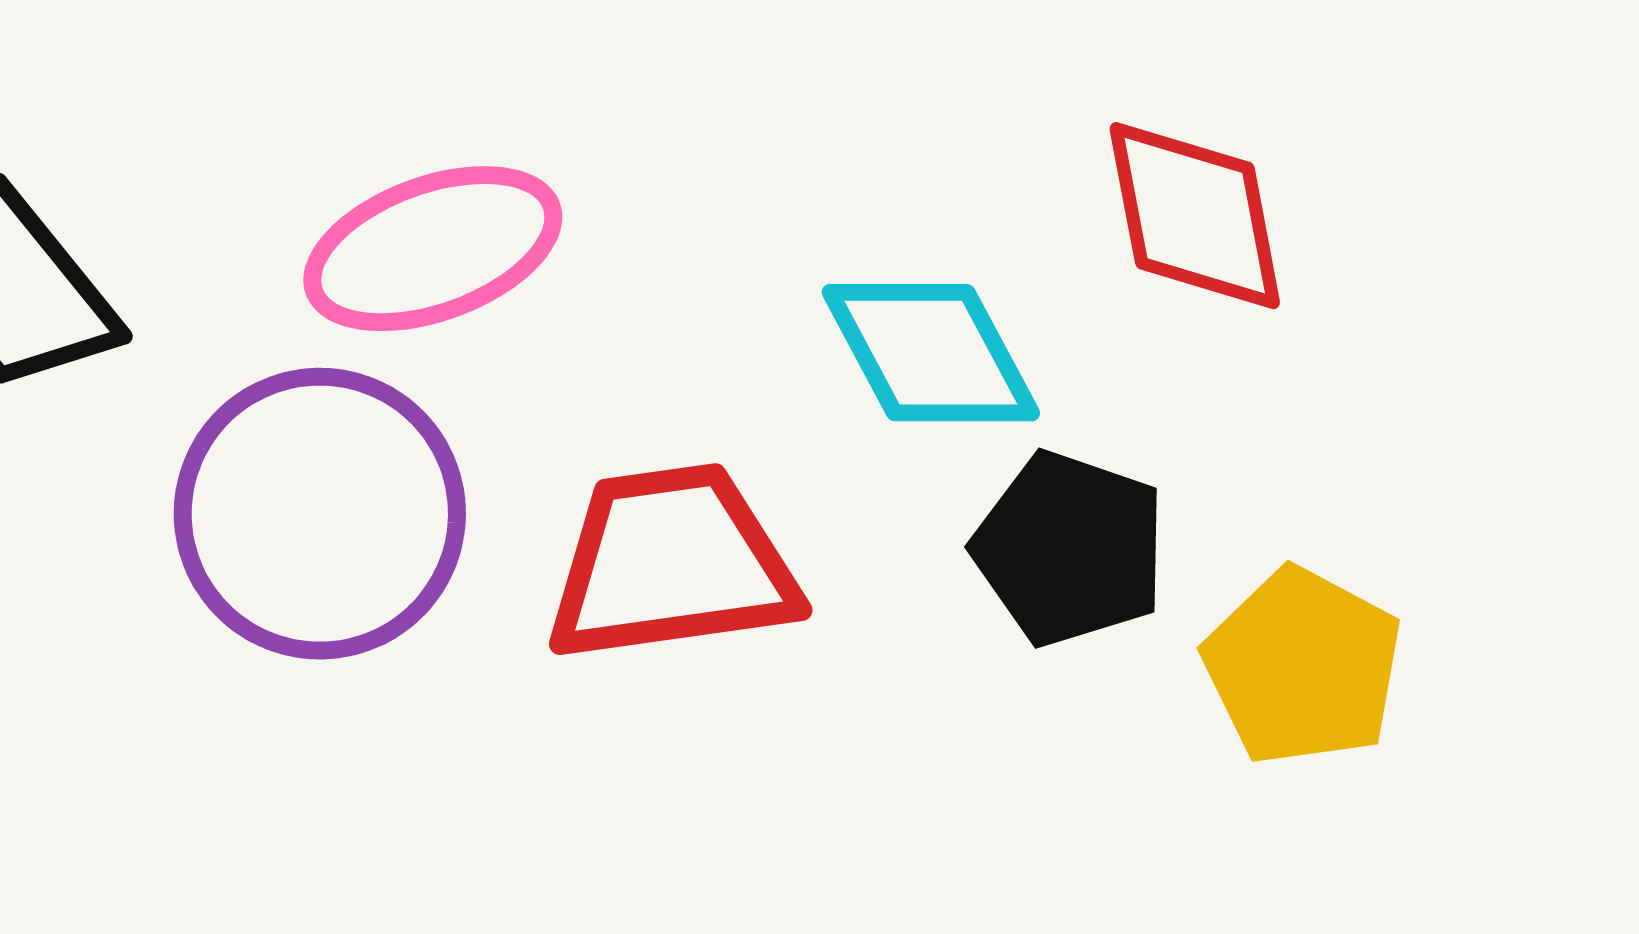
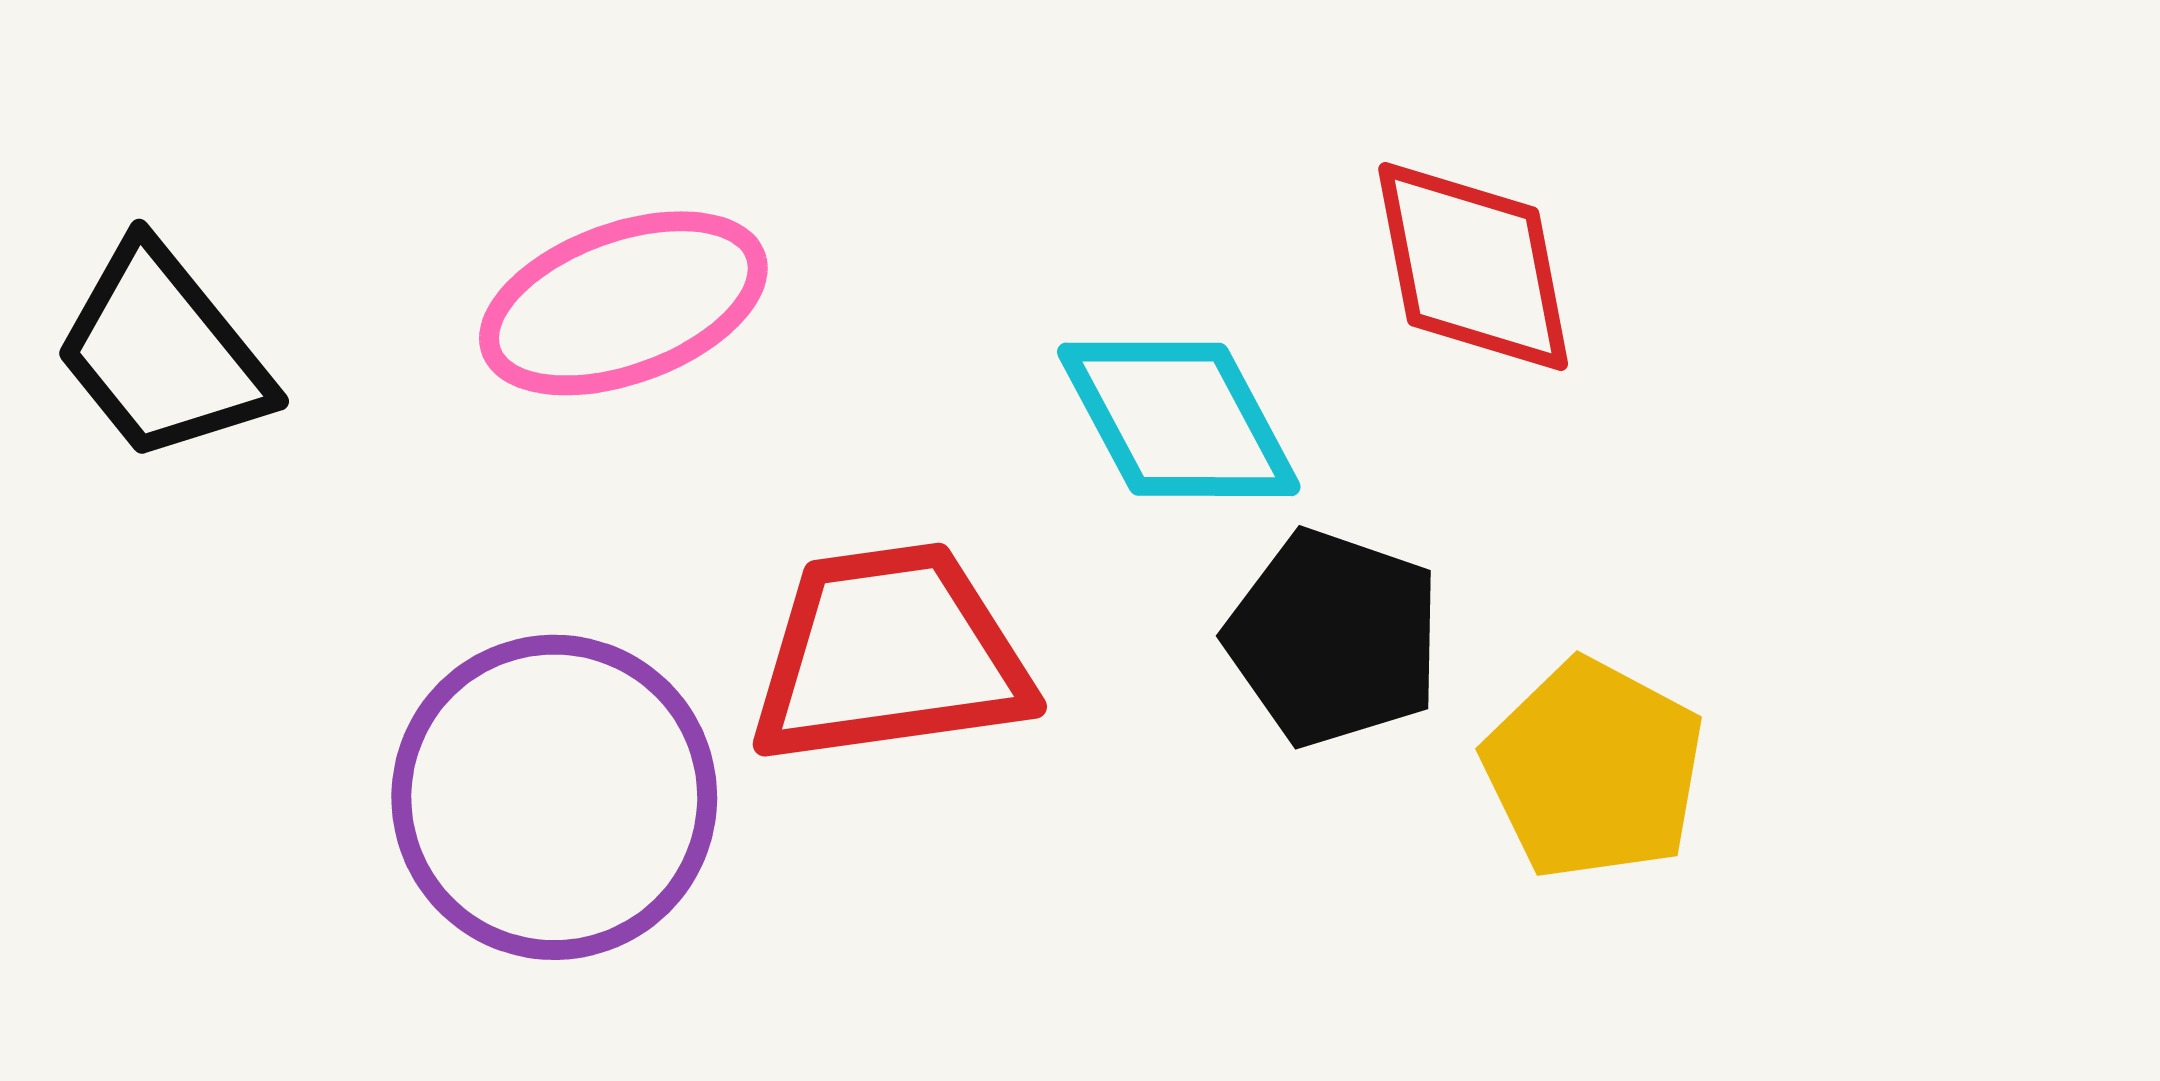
purple circle: (320, 514) -> (554, 797), moved

